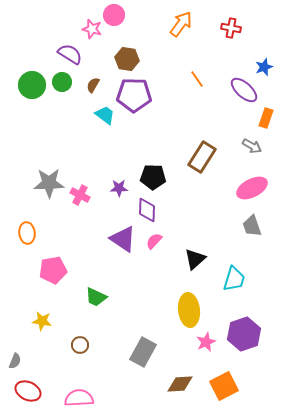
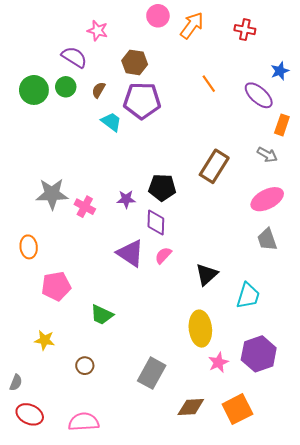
pink circle: (114, 15) -> (158, 16), moved

